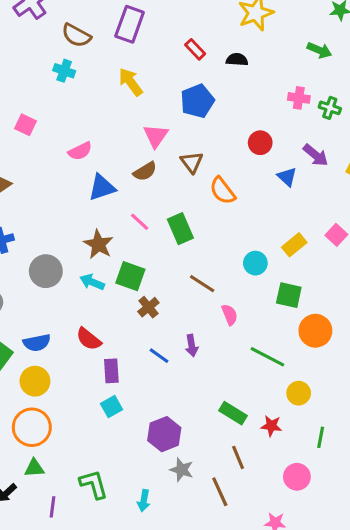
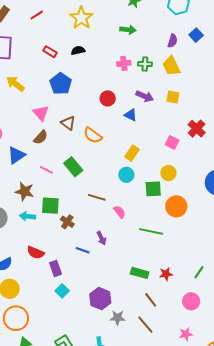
yellow rectangle: (294, 245) -> (132, 153), moved
yellow circle: (299, 393) -> (168, 173), moved
green line: (321, 437) -> (199, 272), turned 40

